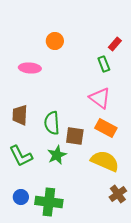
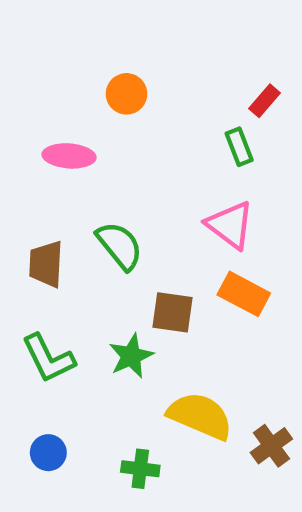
green semicircle: (52, 123) -> (120, 246), moved, turned 145
yellow semicircle: (105, 161) -> (200, 416), moved
green cross: (49, 202) -> (140, 469), moved, size x0.6

